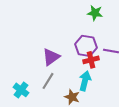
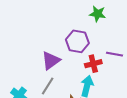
purple hexagon: (86, 46) -> (77, 41), moved

